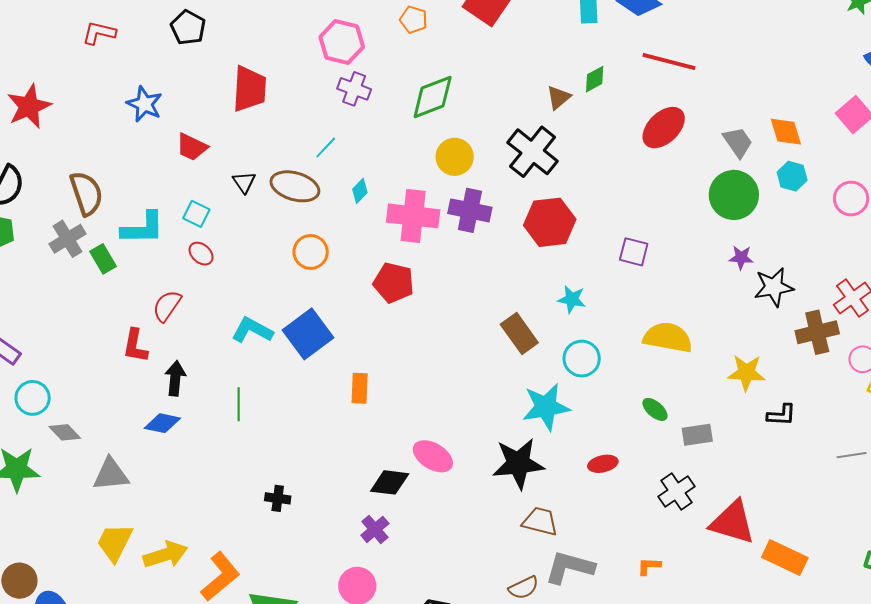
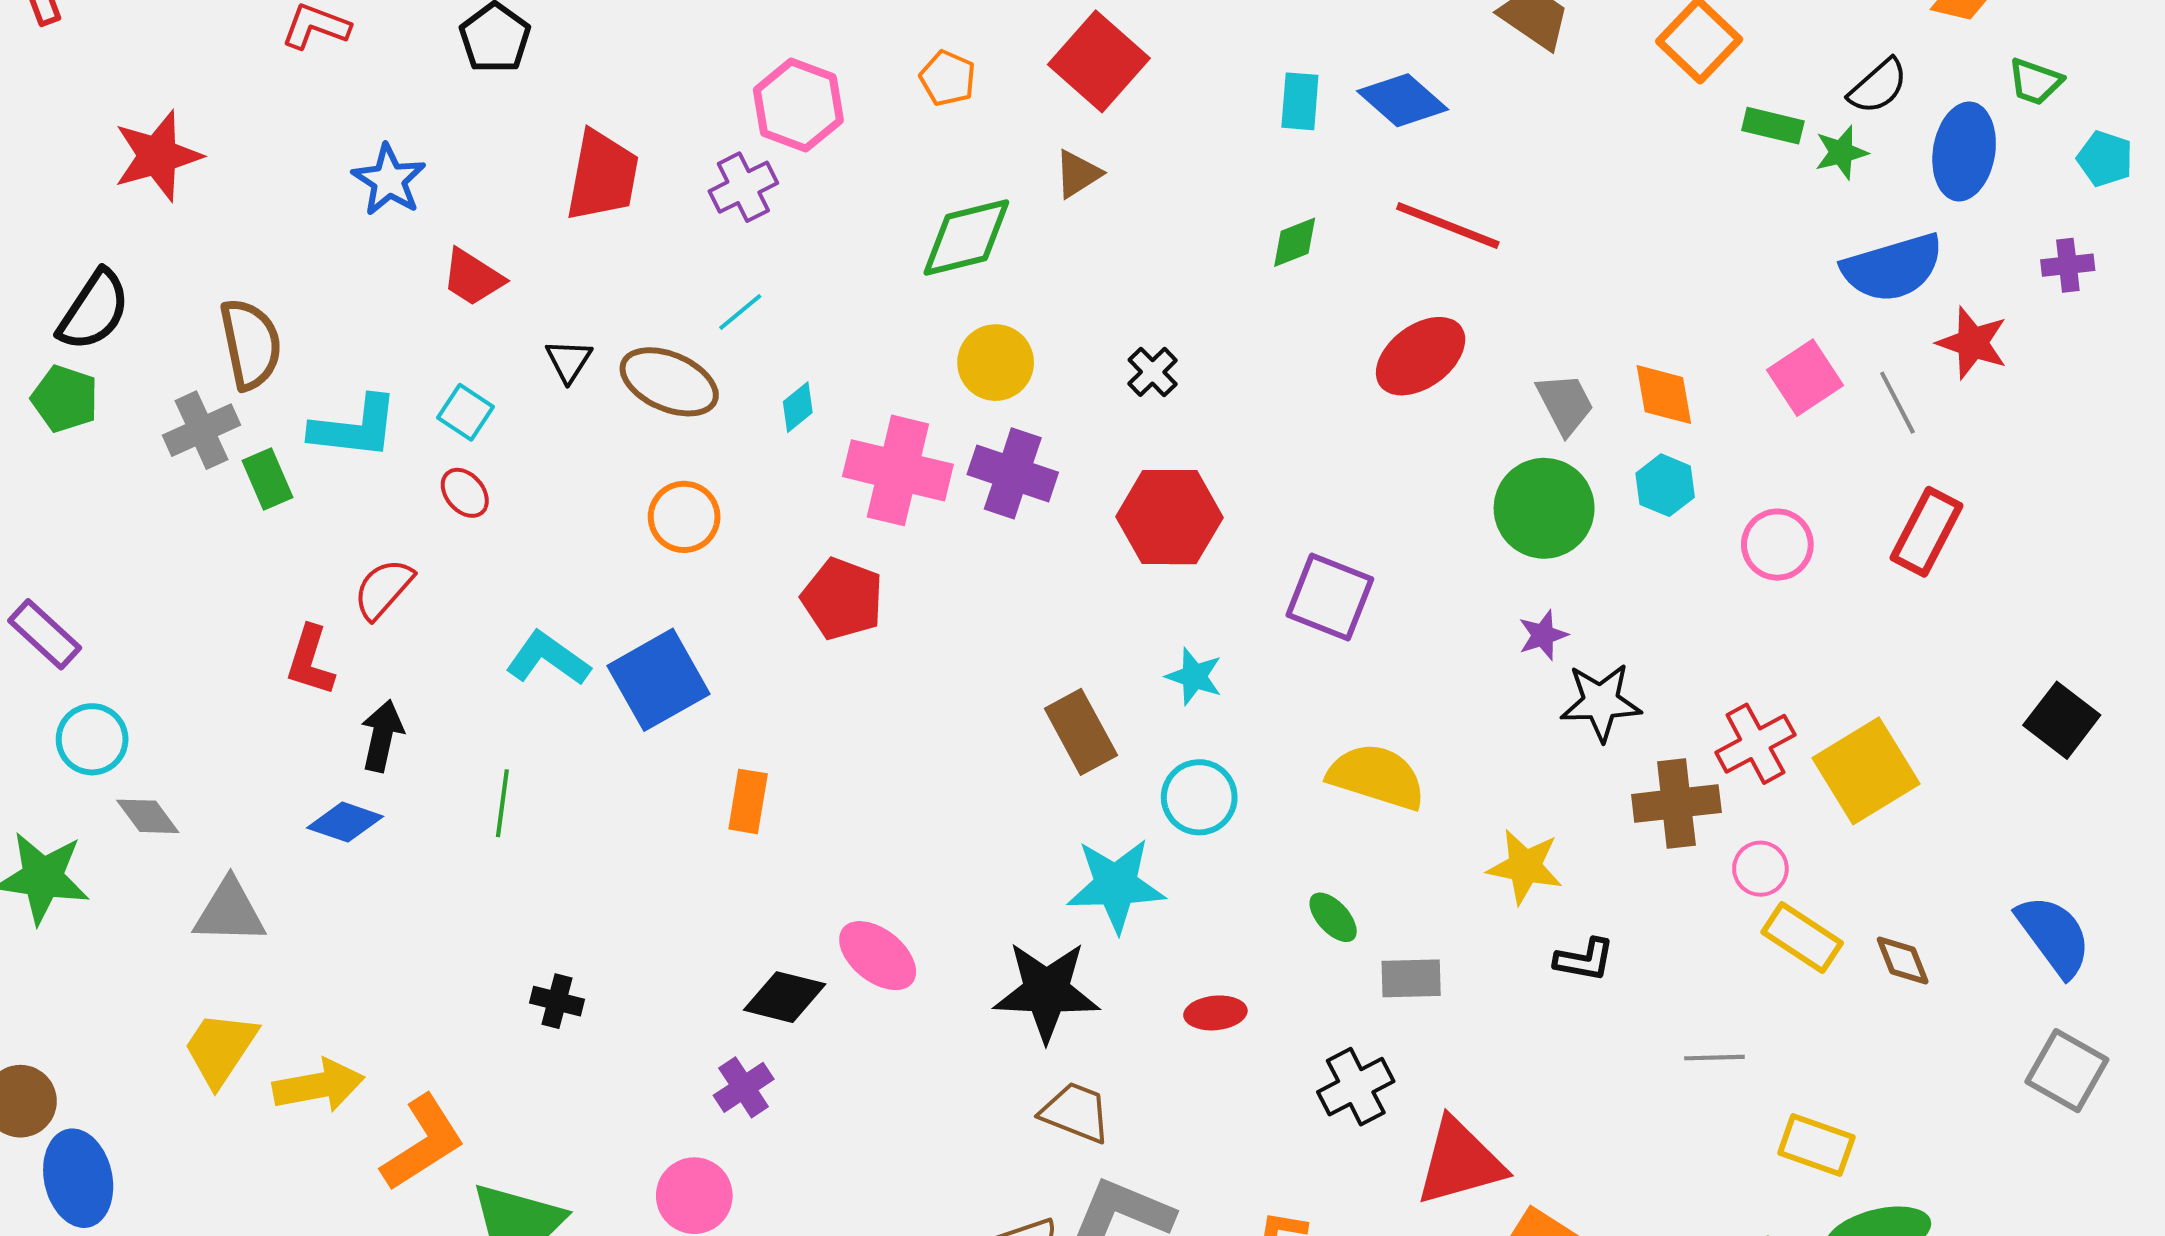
purple cross: (354, 89) -> (743, 187), moved, turned 36
brown triangle: (558, 97) -> (1078, 174), moved
black cross: (533, 152) -> (1153, 372), size x0.5
purple square: (634, 252) -> (1330, 597), size x1.4
purple star: (741, 258) -> (1543, 635), turned -30
red triangle: (732, 522) -> (1460, 1162), turned -39

